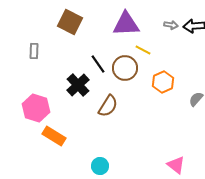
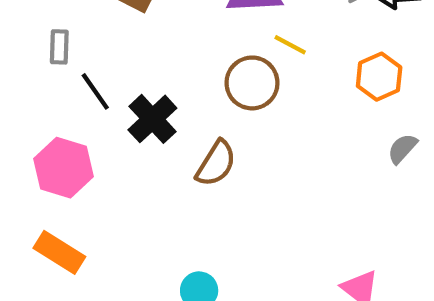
black line: (98, 64) -> (95, 91), moved
orange hexagon: (163, 82) -> (379, 77), moved
orange rectangle: (54, 136) -> (59, 252), moved

